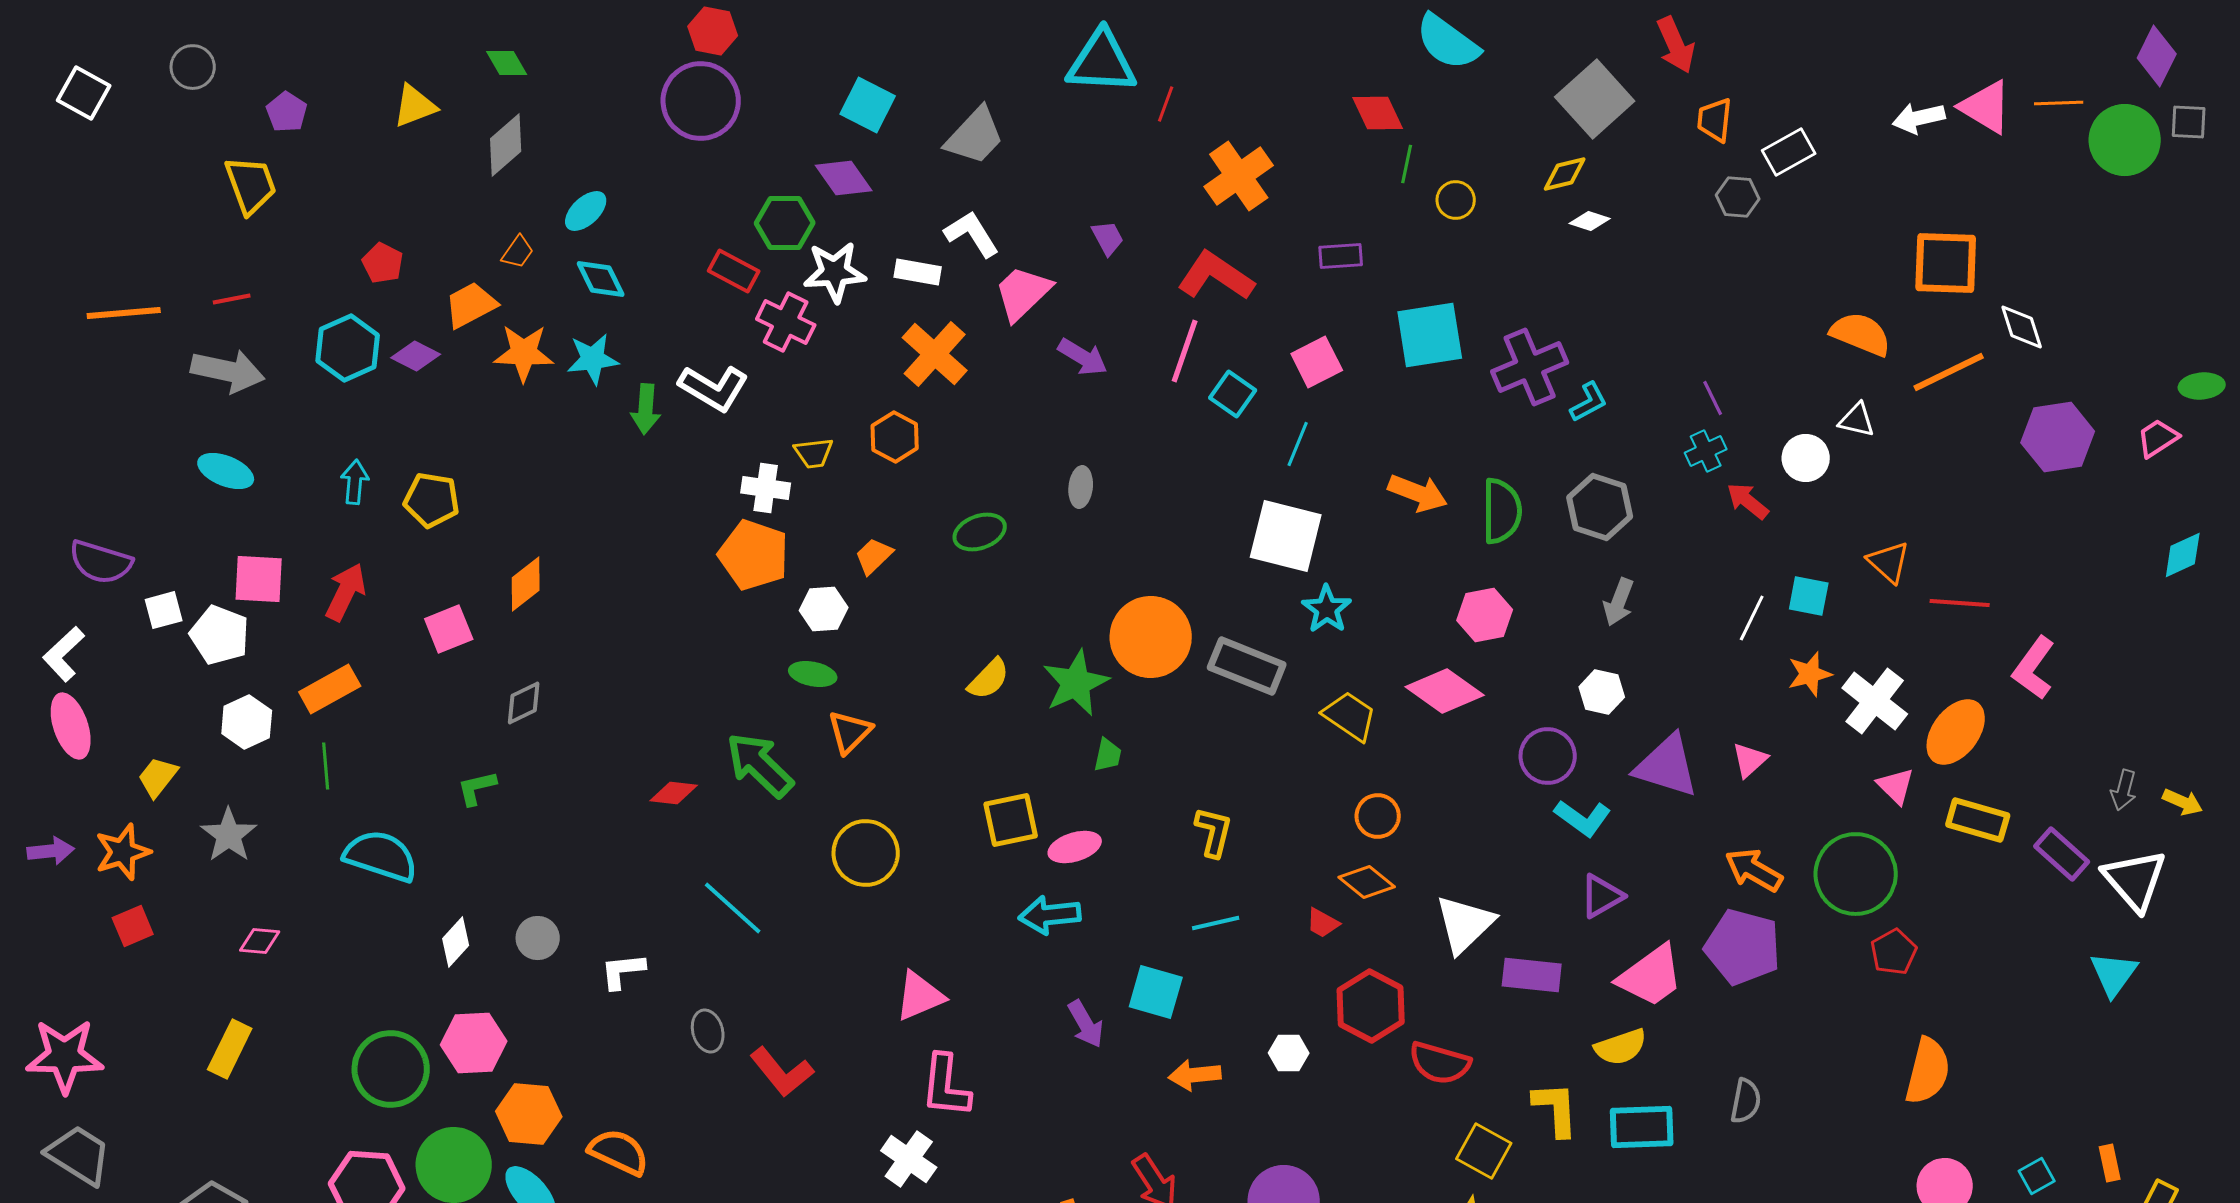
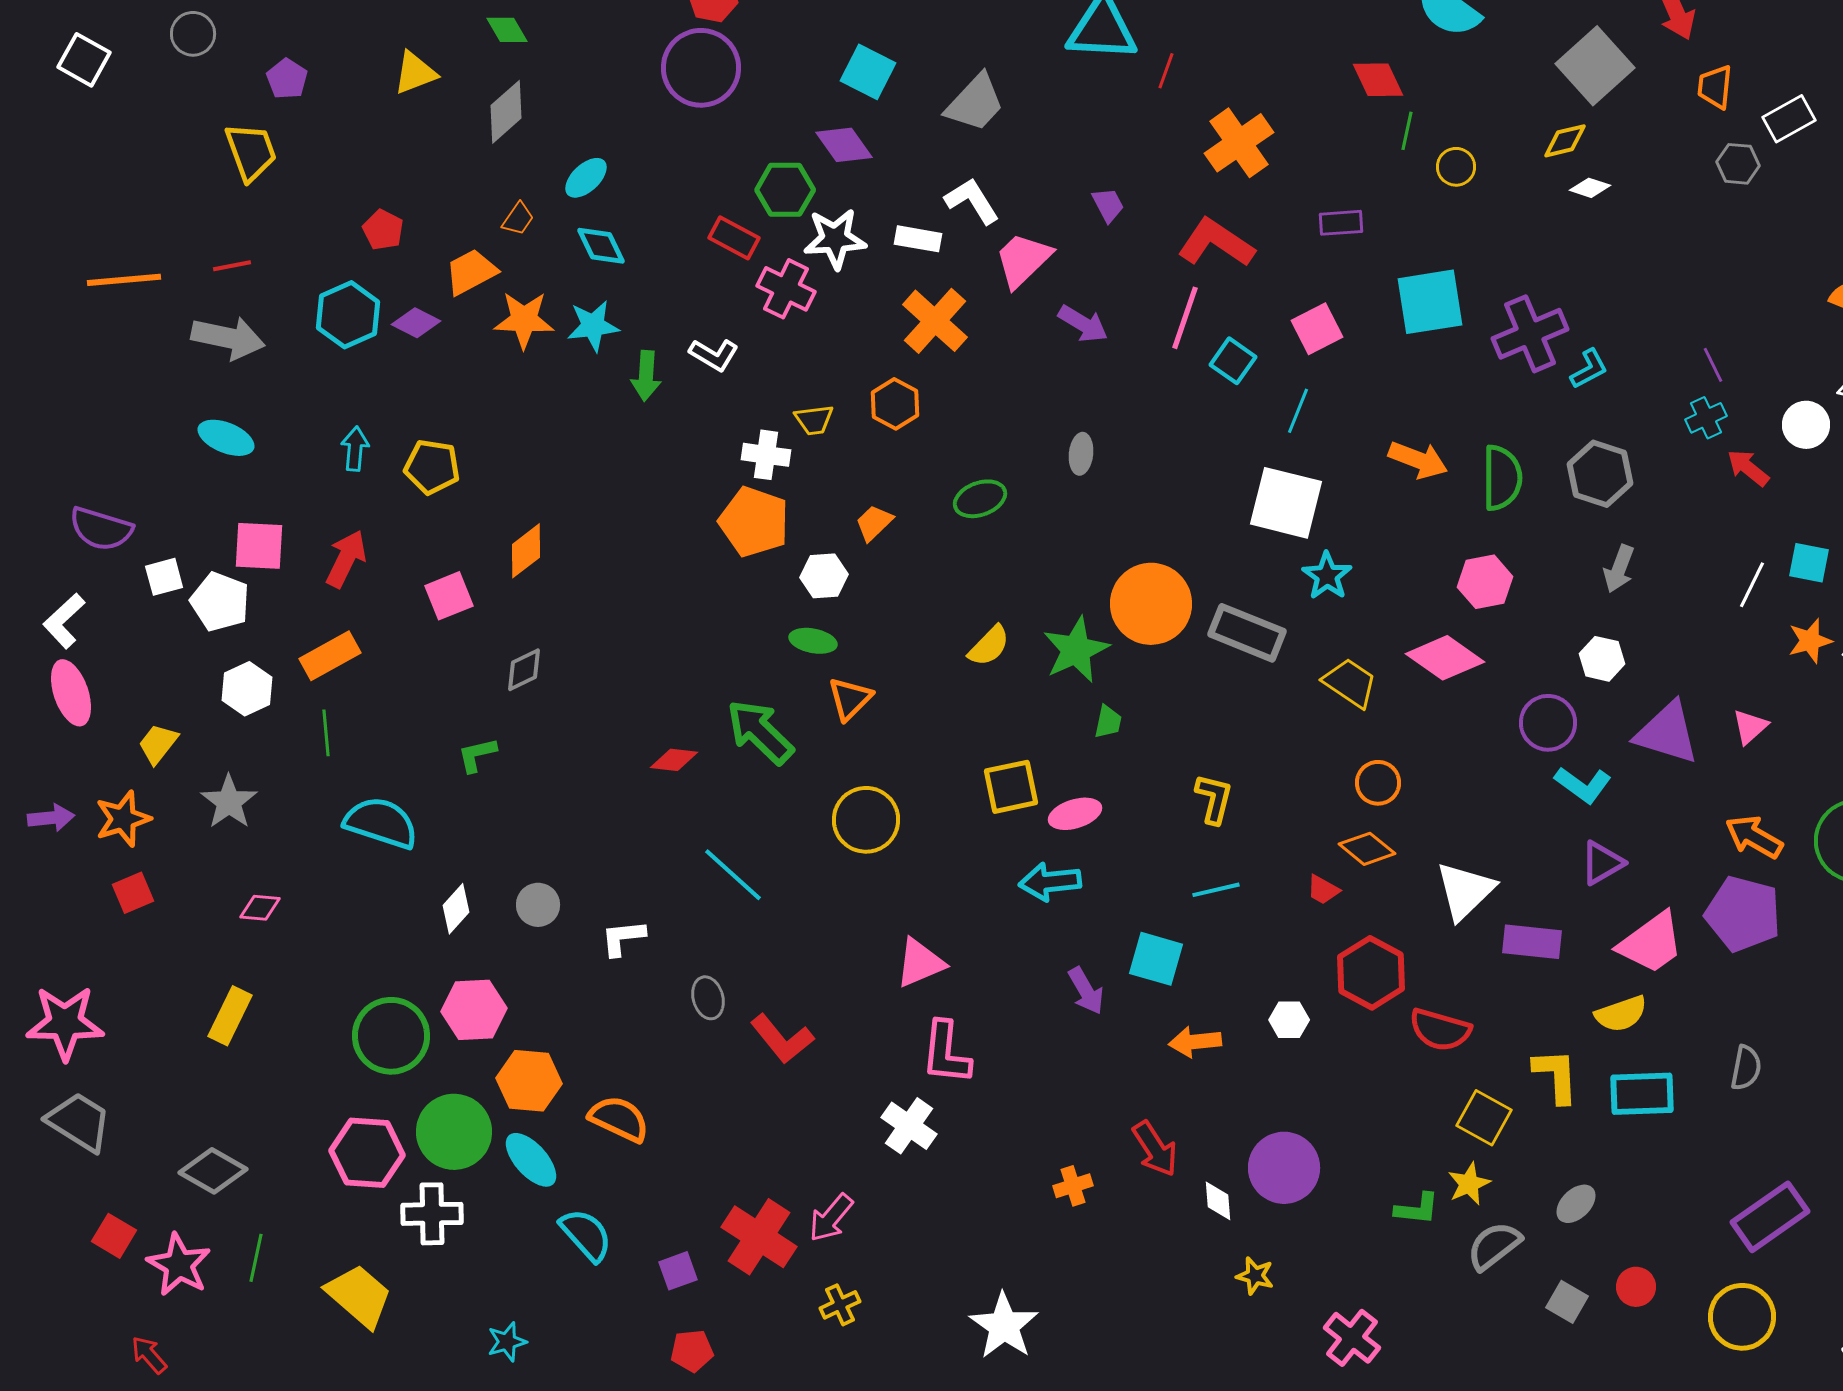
white L-shape: (714, 388) -> (714, 355), size x0.7

